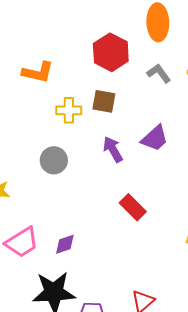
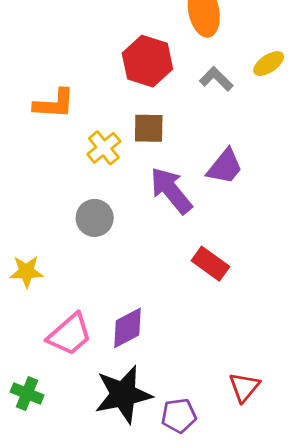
yellow cross: (69, 110) -> (104, 148), turned -30
purple arrow: (113, 149) -> (171, 190), size x1.4
purple diamond: (65, 244) -> (128, 328), size x1.4

